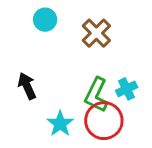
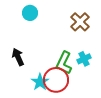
brown cross: (96, 33) -> (80, 22), moved
red circle: (104, 121) -> (56, 80), moved

